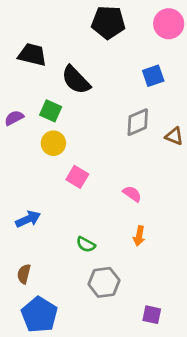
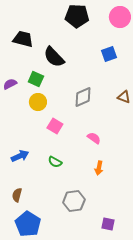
gray diamond: (138, 122) -> (83, 97), moved
green semicircle: (86, 244) -> (55, 162), moved

